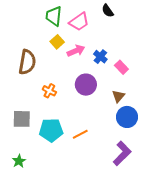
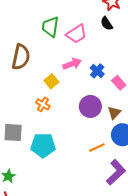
yellow square: (57, 42) -> (51, 81), moved
brown semicircle: (27, 62) -> (21, 57), moved
purple circle: (86, 85) -> (90, 106), moved
orange line: (80, 134) -> (97, 148), moved

